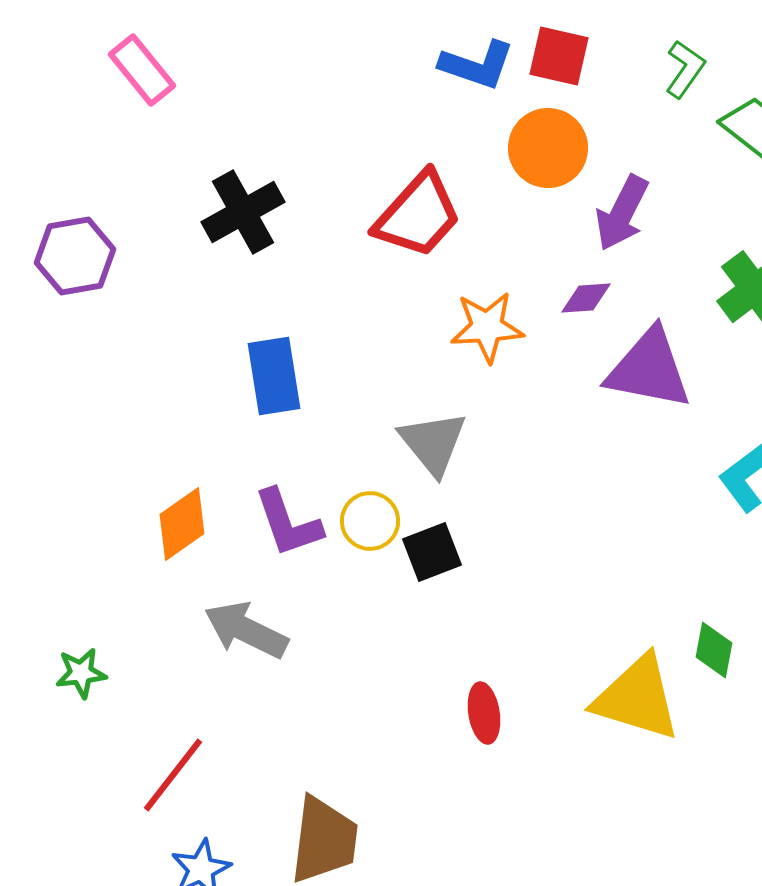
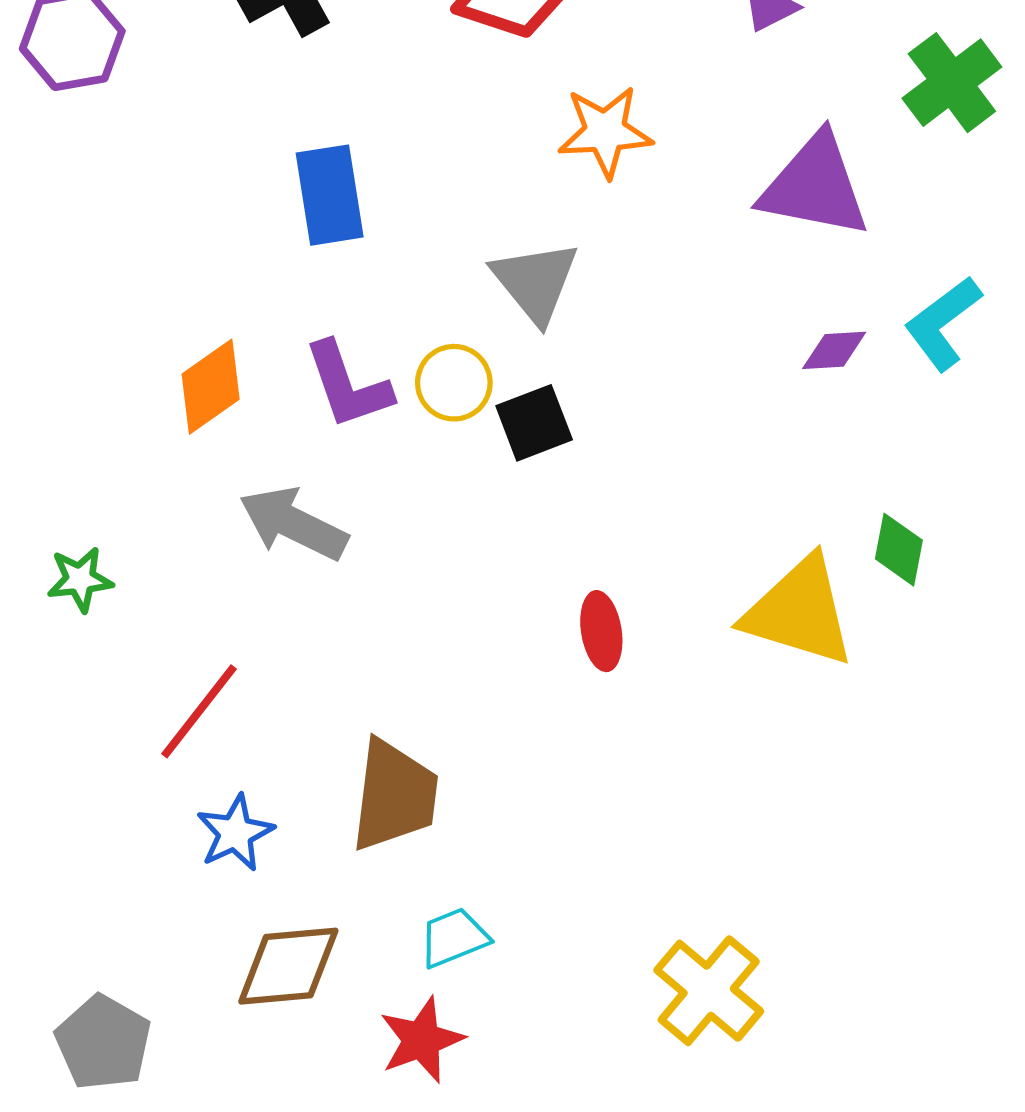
purple diamond: (586, 298) -> (834, 350), moved

